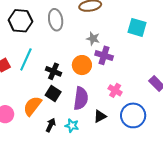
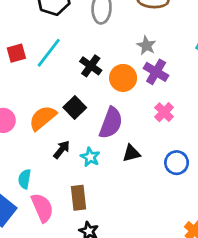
black cross: (53, 71) -> (91, 66), moved
pink cross: (115, 90) -> (164, 112), moved
blue circle: (133, 115) -> (177, 163), size x0.7

